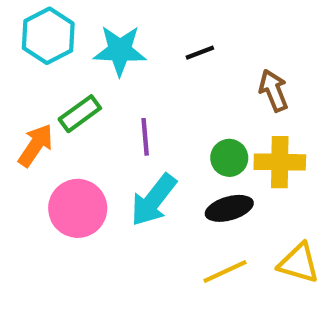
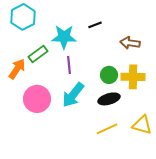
cyan star: (120, 51) -> (64, 37), moved
brown arrow: (273, 91) -> (130, 43), turned -60

